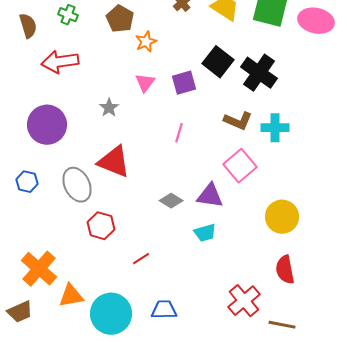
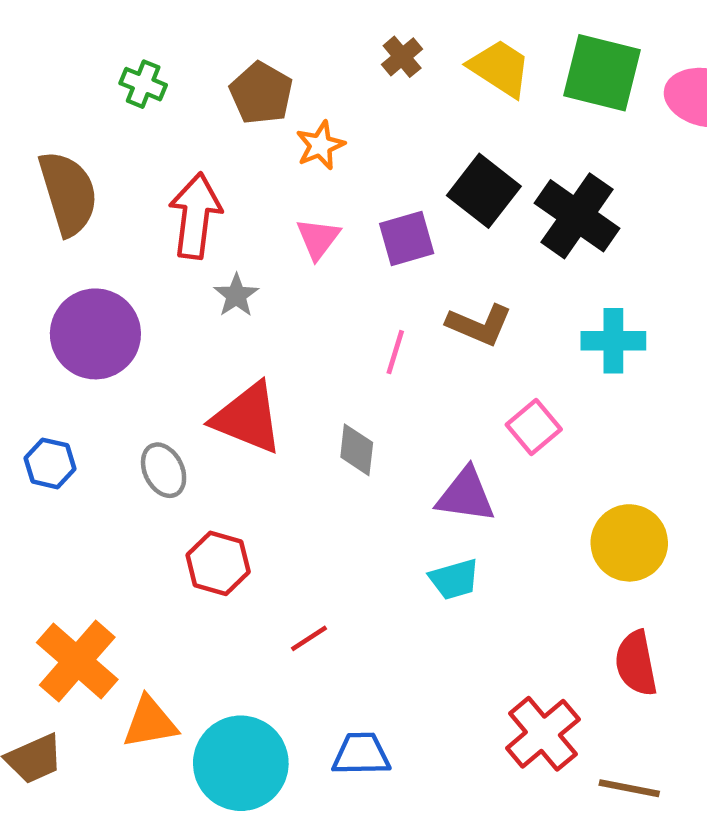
brown semicircle: (28, 26) -> (68, 193), moved, size x1.5
red arrow: (60, 62) -> (195, 216), moved, turned 105
brown L-shape: (238, 121) -> (479, 325), moved
pink square: (240, 166) -> (534, 427), size x0.7
gray ellipse: (77, 185) -> (164, 470), size x0.7
gray diamond: (171, 201) -> (357, 450), moved, turned 65

